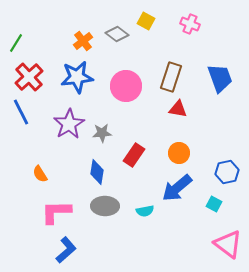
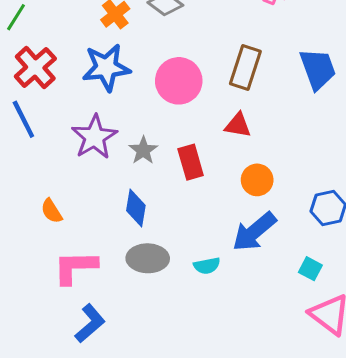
red triangle: (178, 109) -> (238, 125), moved
gray star: (102, 133) -> (143, 150), turned -30
red rectangle: (134, 155) -> (191, 162), moved, turned -50
cyan square: (214, 204) -> (310, 269), moved

